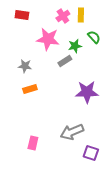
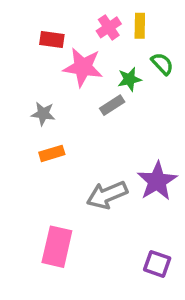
red rectangle: (22, 15) -> (52, 40), moved
purple star: (87, 92) -> (157, 181), moved, turned -30
gray arrow: (72, 132) -> (107, 195), moved
pink rectangle: (33, 143) -> (57, 247), size x1.6

